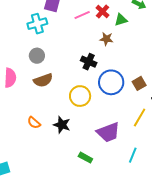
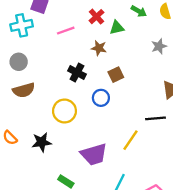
pink line: (82, 15) -> (66, 31), moved
blue circle: (111, 82) -> (101, 98), size x0.6
brown square: (139, 83) -> (116, 75), moved
black star: (62, 125) -> (42, 142), turned -30

